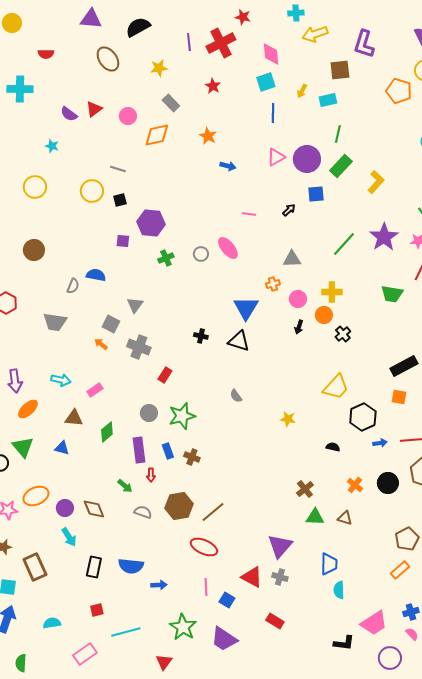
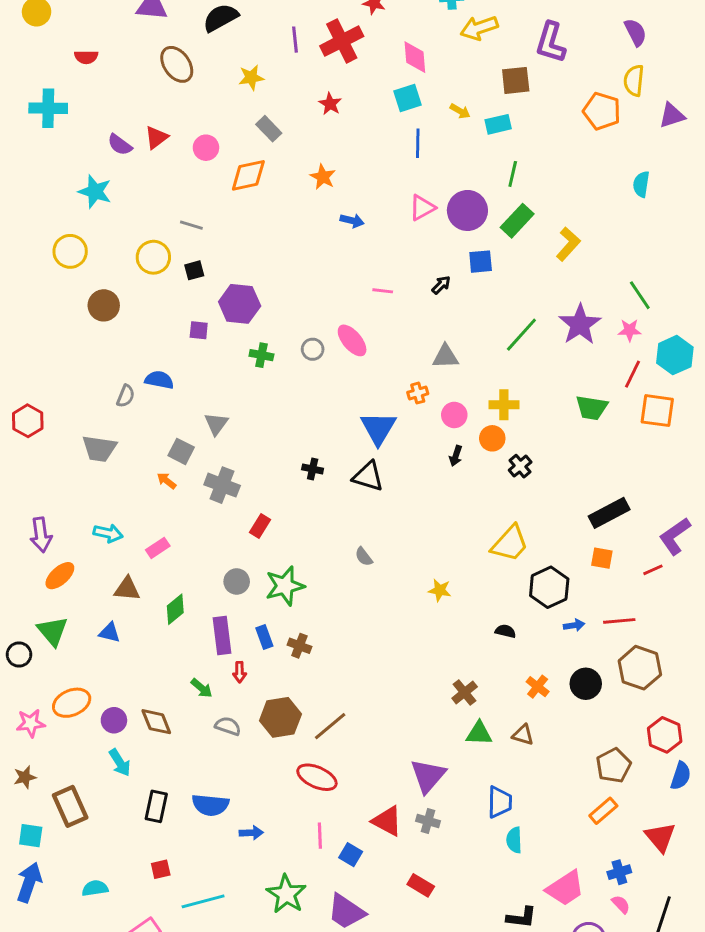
yellow arrow: (302, 91) -> (460, 111), turned -88
cyan star: (52, 146) -> (95, 191), size x1.6
brown circle: (34, 250) -> (104, 305), moved
green cross: (166, 258) -> (261, 355), turned 35

